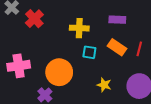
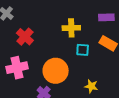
red cross: (34, 19) -> (25, 37), moved
yellow star: (104, 85) -> (91, 86), moved

